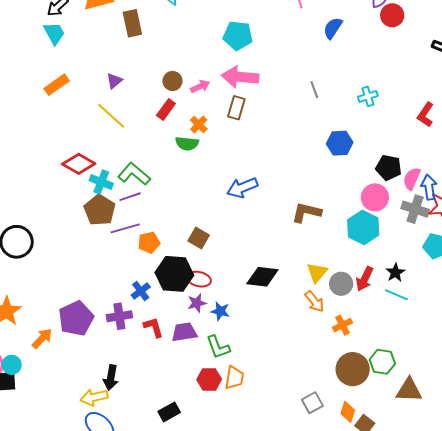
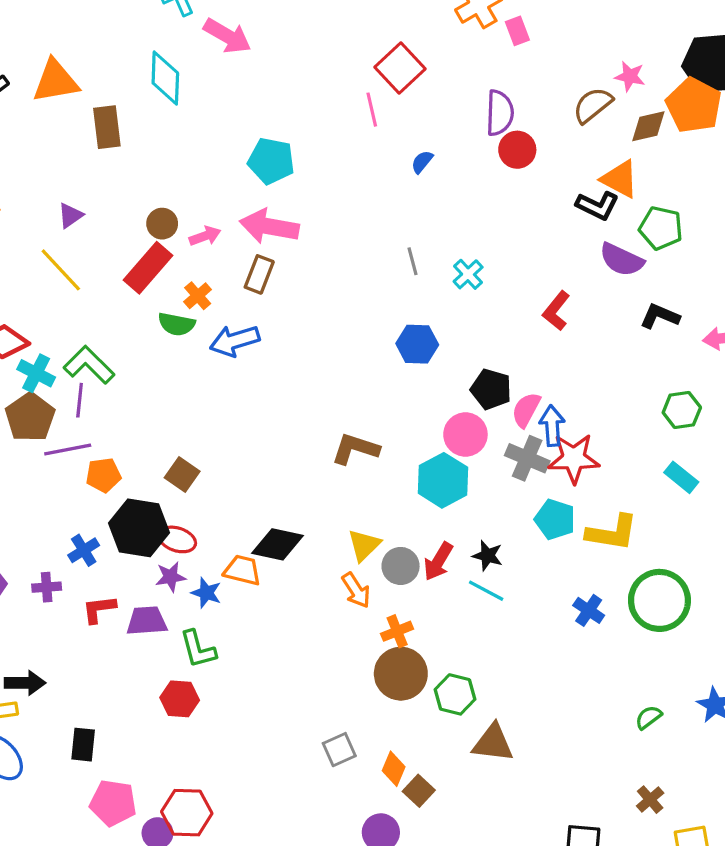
blue semicircle: (333, 28) -> (422, 162), size x0.7
gray line: (314, 90) -> (412, 261), moved
cyan cross: (368, 96) -> (468, 274), turned -30
red rectangle: (166, 110) -> (148, 268), size x1.5
blue arrow: (242, 188) -> (235, 341), moved
purple line: (130, 197) -> (80, 400), turned -70
black star: (395, 273) -> (487, 556), turned -30
purple cross: (119, 316) -> (47, 587), size x0.7
red L-shape: (154, 327) -> (99, 609), turned -85
brown circle: (353, 369) -> (401, 674), moved
black arrow: (111, 378) -> (25, 683), turned -105
orange trapezoid: (234, 378) -> (242, 570), moved, turned -90
black rectangle: (169, 412) -> (83, 745), moved, turned -60

